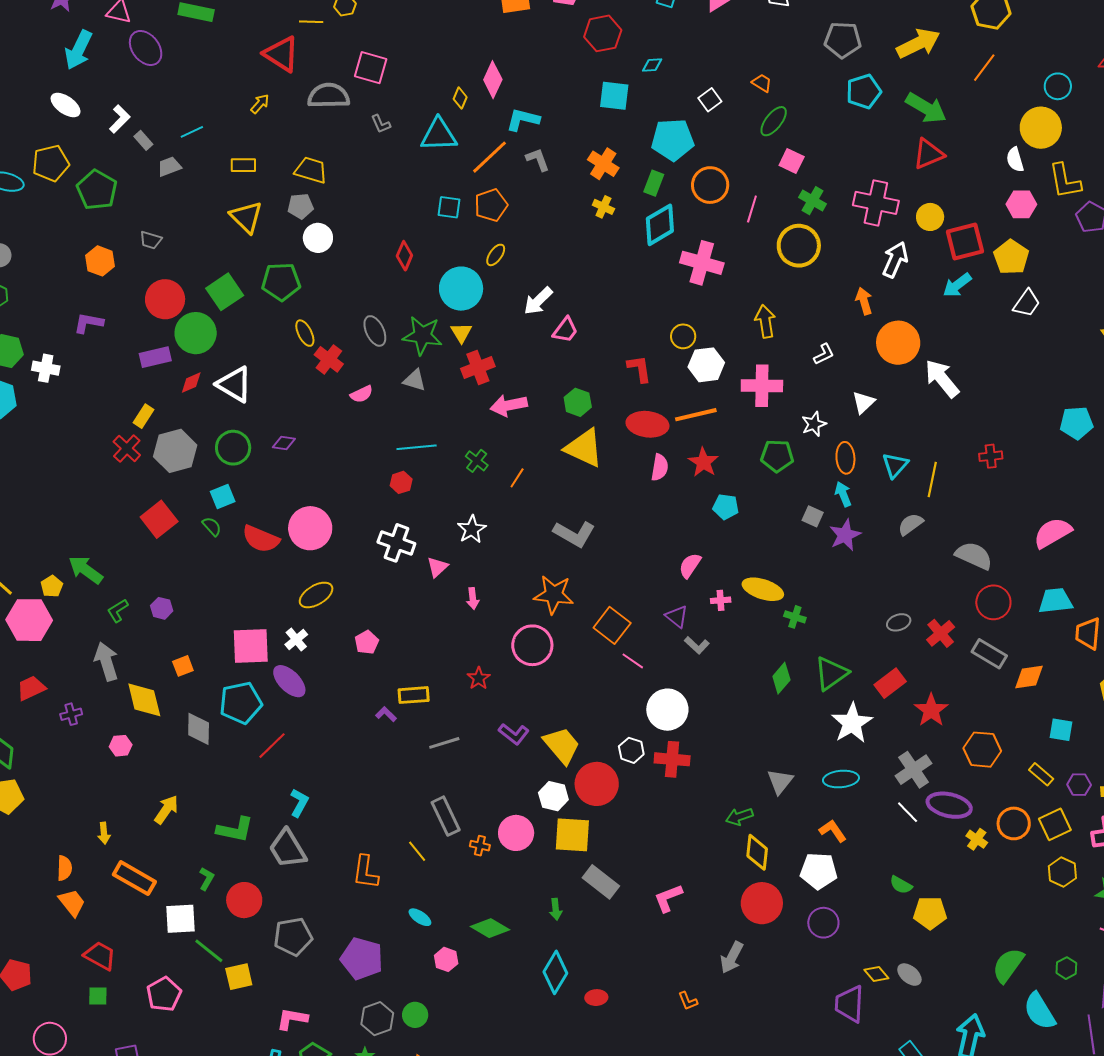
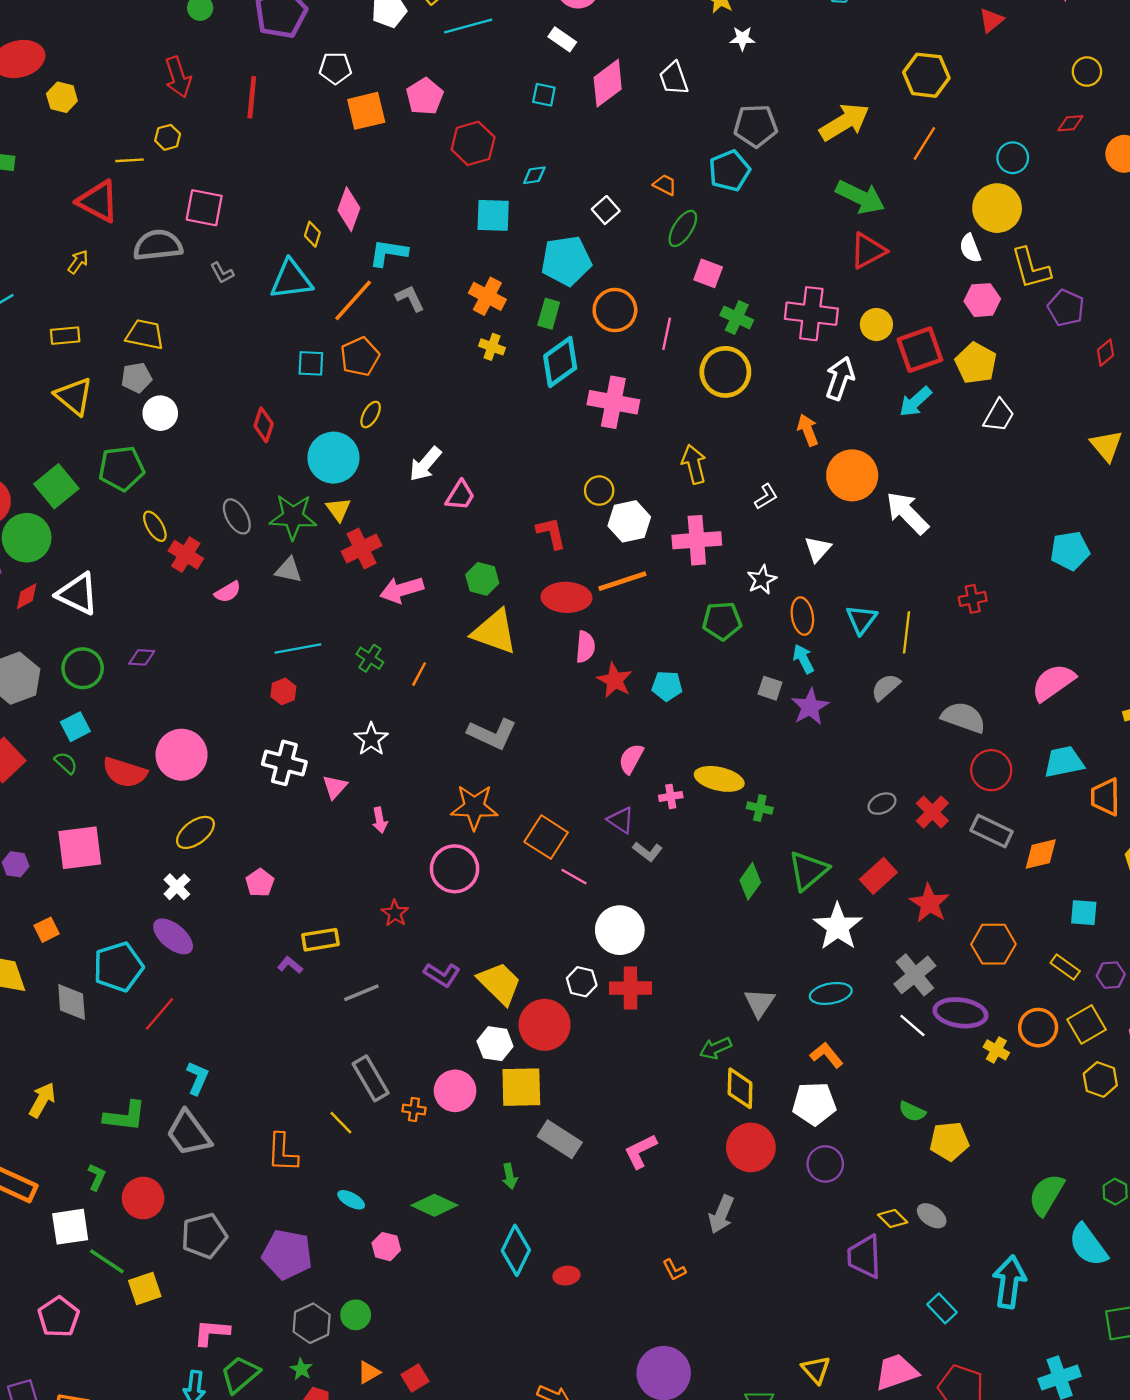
cyan pentagon: (864, 92) -> (729, 171), moved
red star: (703, 462) -> (615, 680), moved
pink square: (251, 646) -> (80, 848), moved

